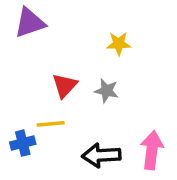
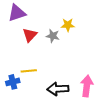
red triangle: (65, 85) -> (30, 35), moved
gray star: (106, 91) -> (53, 36), moved

